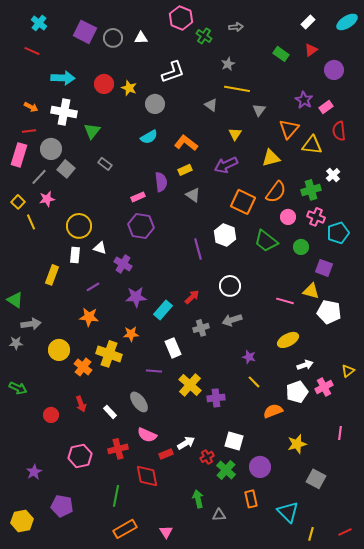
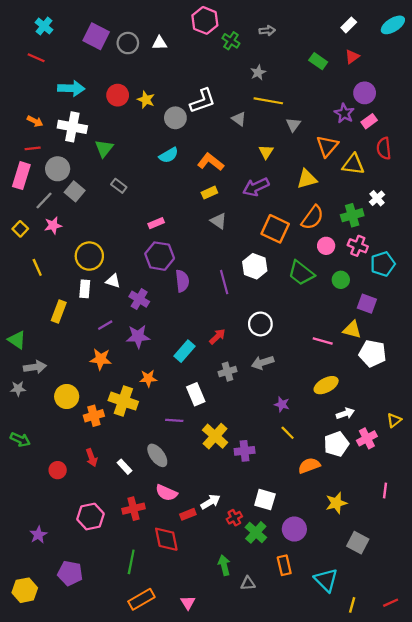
purple circle: (334, 70) -> (365, 93), moved
white L-shape: (173, 72) -> (203, 101), moved
purple semicircle: (161, 182) -> (182, 281), moved
yellow line: (31, 222) -> (37, 267), moved
purple star: (136, 297) -> (138, 336), moved
orange cross: (83, 367) -> (94, 416), turned 36

